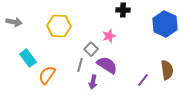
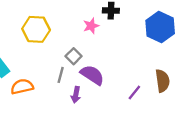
pink star: (109, 36) -> (91, 26), moved
orange semicircle: (47, 75) -> (22, 87), turned 42

